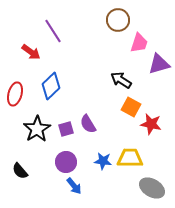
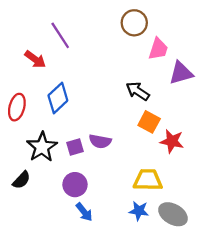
purple semicircle: (88, 124) -> (100, 141), turned -48
blue star: (103, 161) -> (139, 211), moved
black semicircle: (20, 171) -> (21, 180), moved, turned -96

